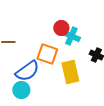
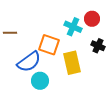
red circle: (61, 28) -> (92, 19), moved
cyan circle: (21, 90) -> (40, 81), moved

